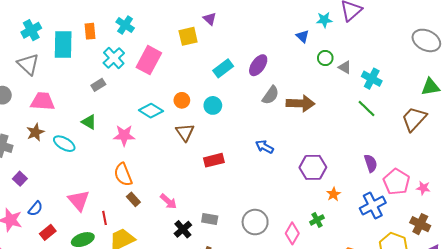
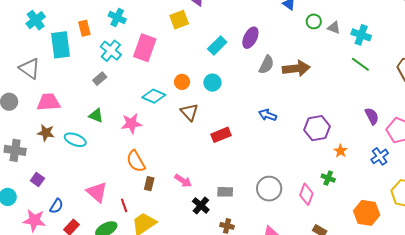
cyan cross: (31, 30) -> (36, 20), moved
brown star: (35, 132) -> (46, 133), turned -30
brown rectangle: (133, 199) -> (149, 184), turned 64
blue cross: (373, 206) -> (380, 156), size x0.7
green cross: (317, 220) -> (328, 178), turned -32

